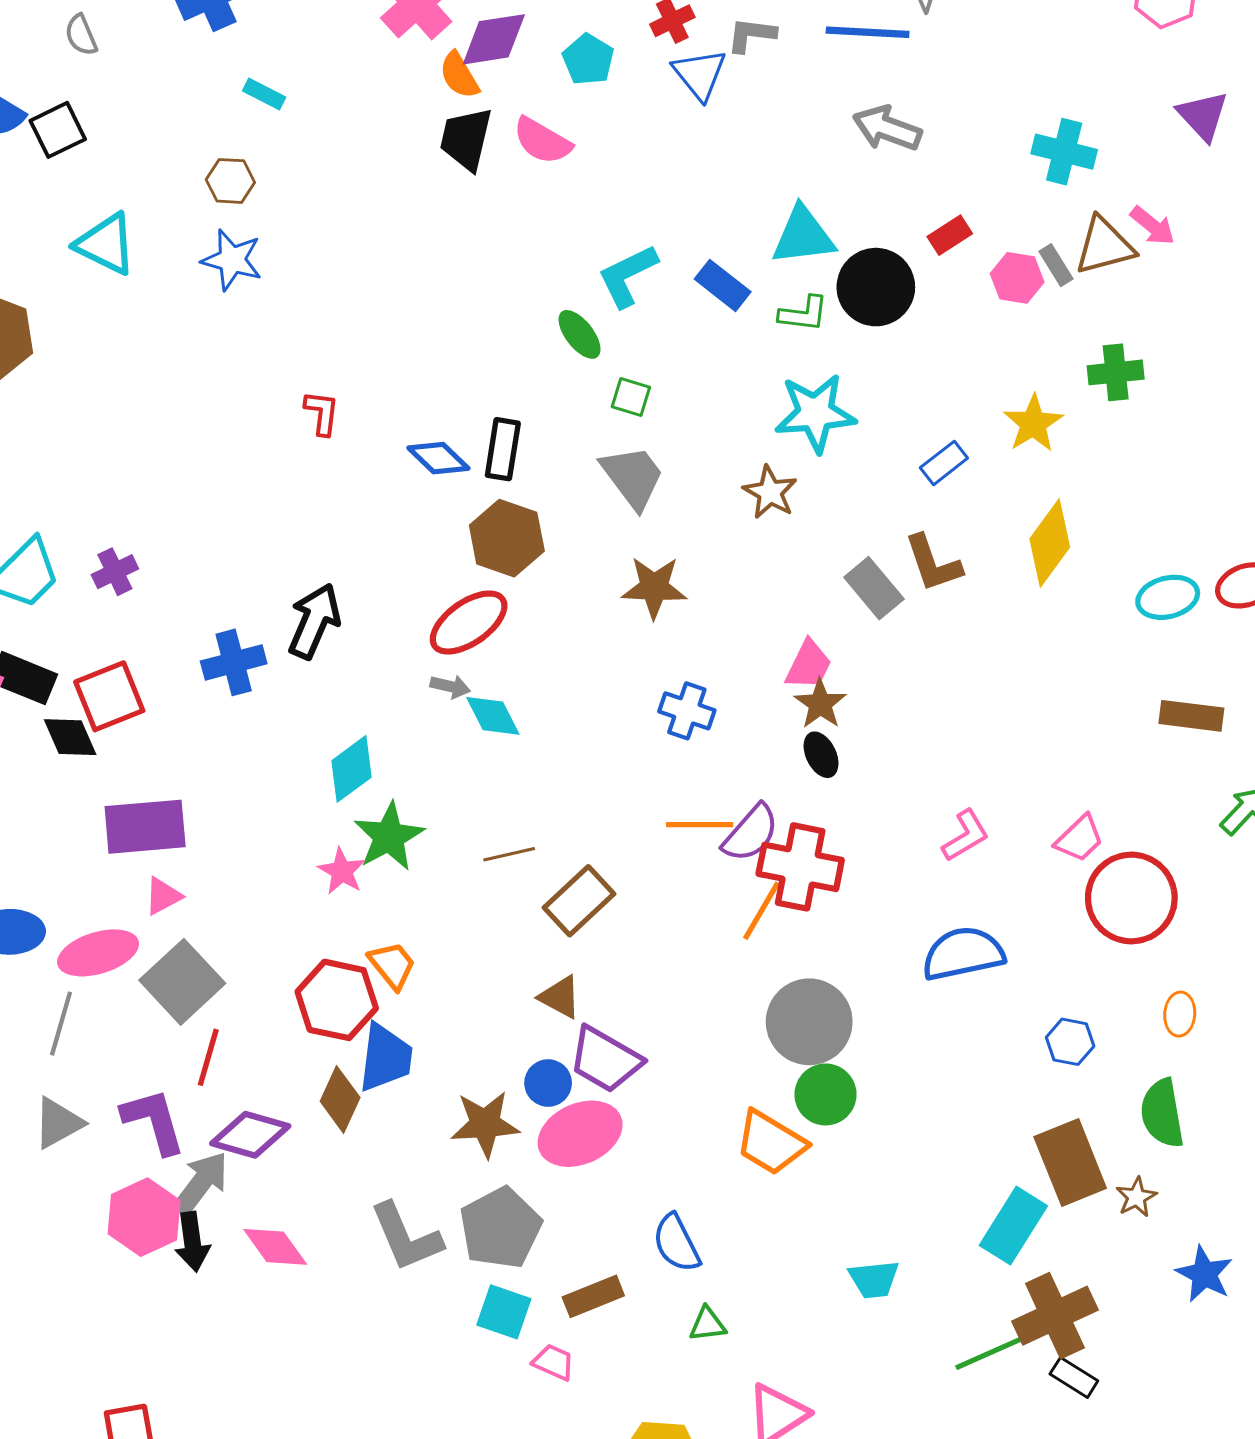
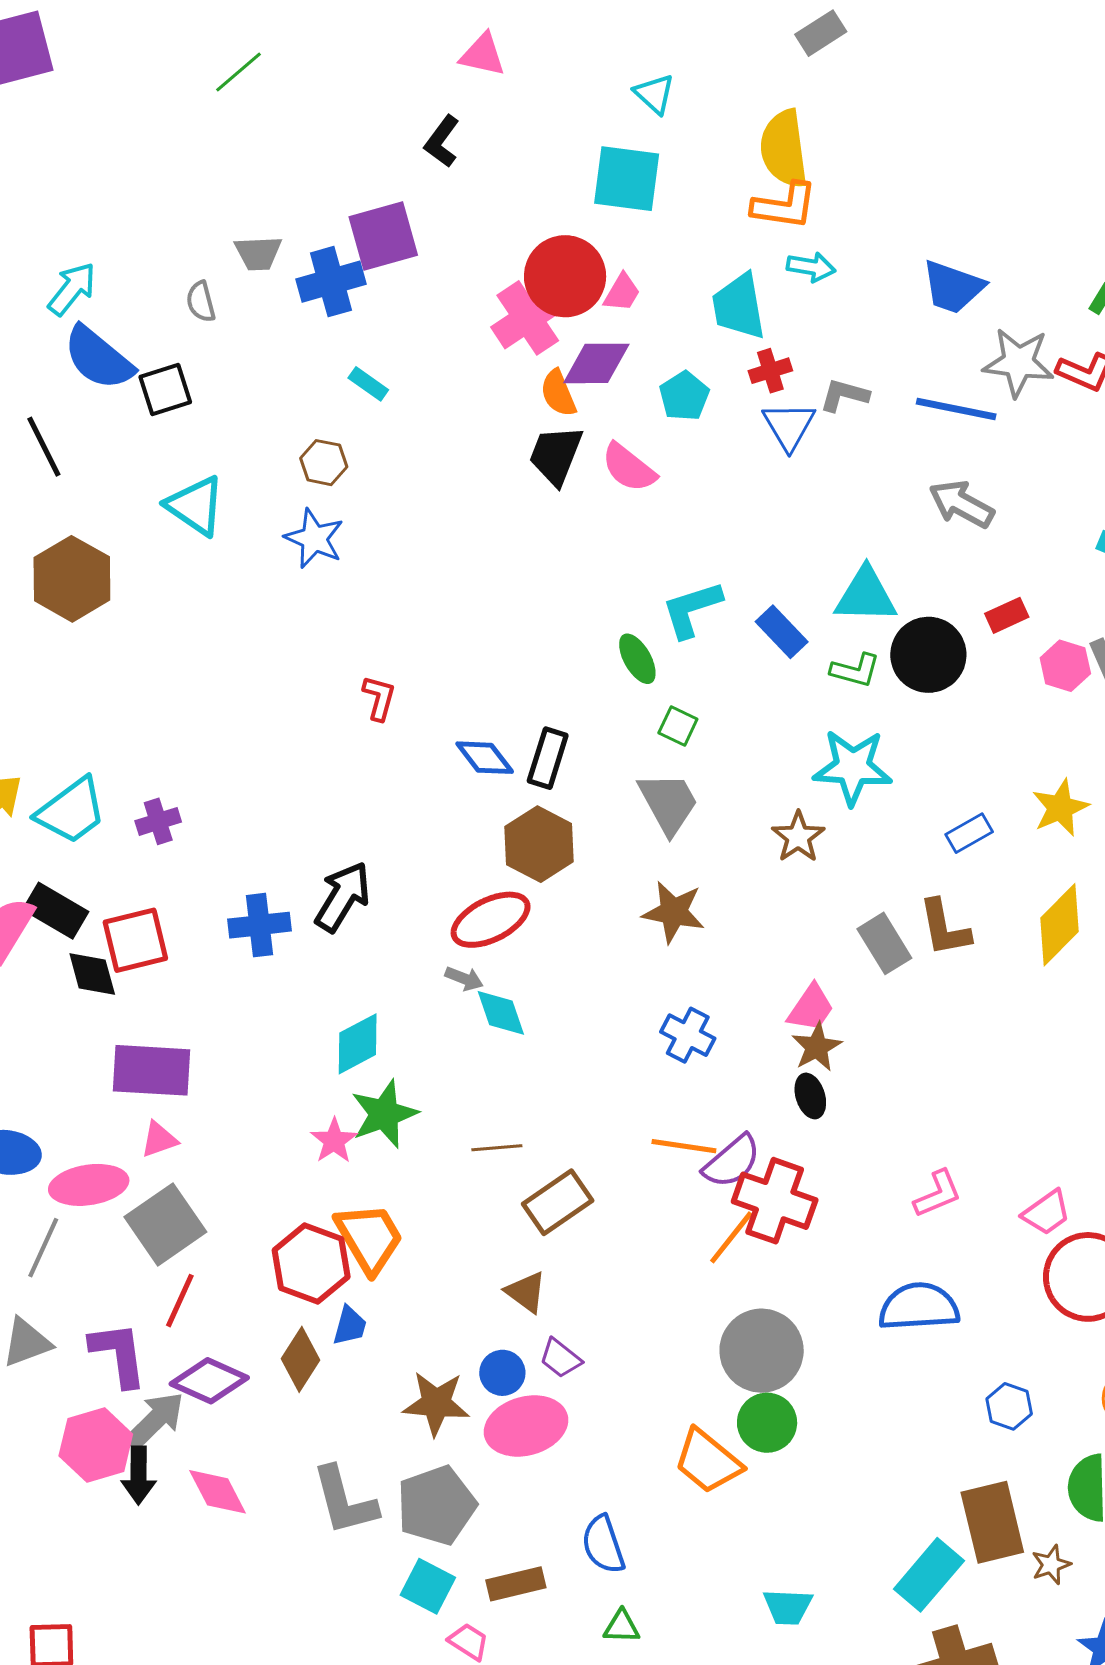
orange trapezoid: (392, 965) -> (369, 1238), size x1.5
blue trapezoid: (385, 1058) -> (350, 1326), size x0.6
purple trapezoid: (605, 1059) -> (560, 1358), size x0.6

